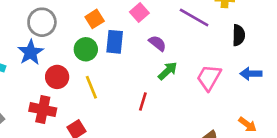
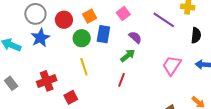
gray circle: (42, 22) -> (35, 14), moved
green arrow: (168, 71) -> (128, 55), moved
red circle: (57, 77) -> (64, 20), moved
red cross: (43, 110) -> (47, 81), turned -36

